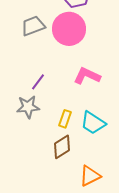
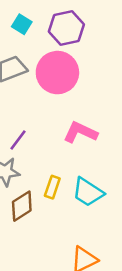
brown diamond: (62, 147) -> (22, 206), moved

